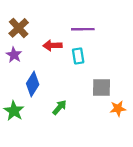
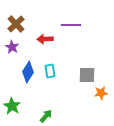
cyan rectangle: (78, 56) -> (50, 71), moved
green arrow: (59, 107) -> (46, 116), moved
green star: (14, 111) -> (12, 106), moved

